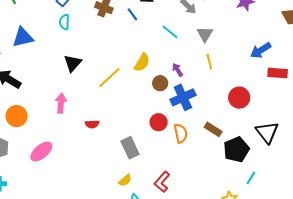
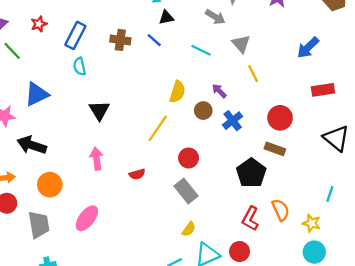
red rectangle: (278, 73) -> (323, 90), moved
yellow line: (109, 77) -> (158, 128), moved
blue cross: (183, 97) -> (233, 121), size x0.7
red circle: (239, 98) -> (280, 118), moved
red circle: (159, 122) -> (189, 158), moved
orange semicircle: (181, 133) -> (281, 210), moved
black pentagon: (236, 150) -> (251, 173), moved
red L-shape: (162, 182) -> (250, 219), moved

